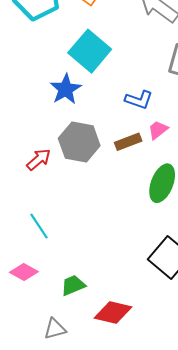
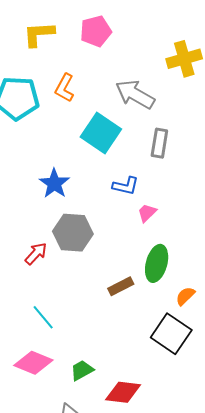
cyan square: (90, 51) -> (101, 133), moved
brown rectangle: (128, 142) -> (121, 286), moved
pink diamond: (24, 272) -> (33, 363), size x1.4

